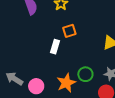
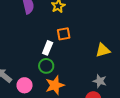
green circle: (85, 74) -> (46, 66), moved

